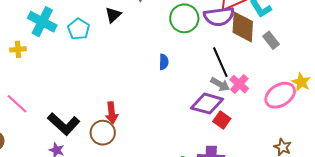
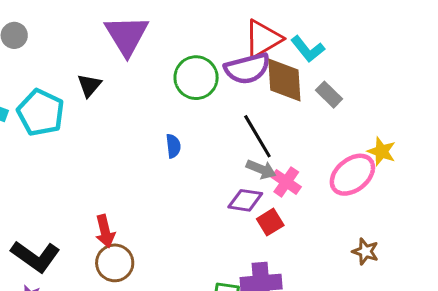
cyan pentagon: (79, 29) -> (41, 113), size x1.4
pink cross: (239, 84) -> (286, 182), moved
purple diamond: (207, 104) -> (245, 200), size x0.7
red square: (222, 120) -> (270, 222), turned 30
brown circle: (103, 133) -> (115, 263), moved

